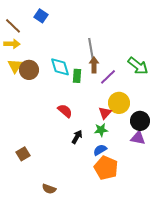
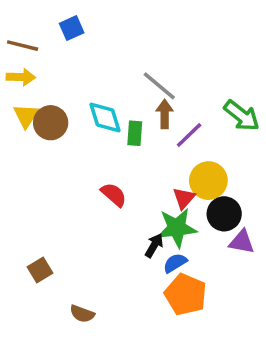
blue square: (41, 16) -> (72, 28), turned 32
brown line: (13, 26) -> (23, 46), turned -30
gray line: (91, 49) -> (159, 86), turned -40
black circle: (140, 121) -> (224, 214), moved
green star: (101, 130) -> (177, 228), size x1.6
black arrow: (77, 137) -> (154, 245), moved
brown semicircle: (49, 189) -> (82, 314), moved

